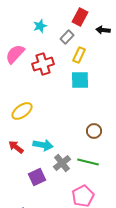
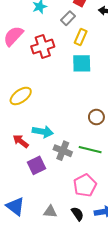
red arrow: (16, 147) -> (21, 141), moved
gray cross: (62, 163) -> (63, 151), turned -30

